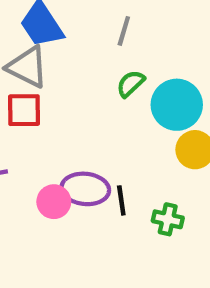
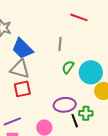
purple ellipse: (85, 189) -> (65, 105), moved
green cross: (168, 219) -> (86, 113), moved

